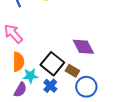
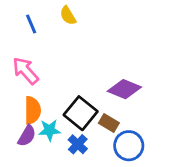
purple diamond: (83, 47) -> (124, 89), turned -40
purple semicircle: (20, 90) -> (27, 136), moved

